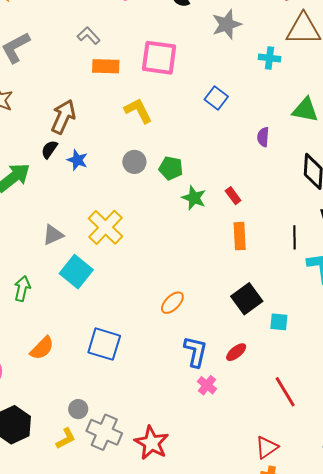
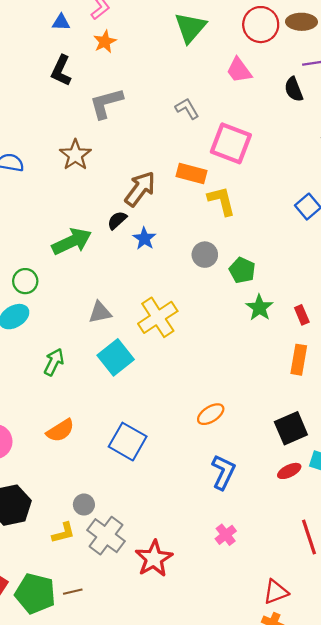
pink square: (159, 58) -> (231, 143), moved
orange rectangle: (106, 66) -> (192, 174), moved
red ellipse: (236, 352) -> (289, 471), moved
pink cross: (207, 385) -> (226, 535), moved

